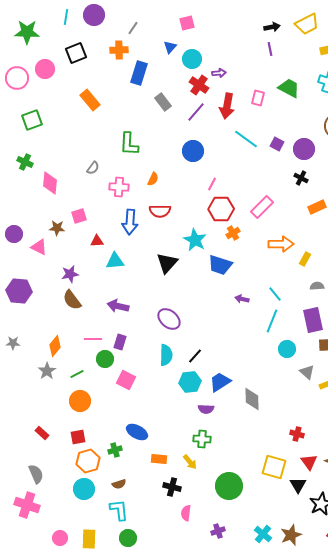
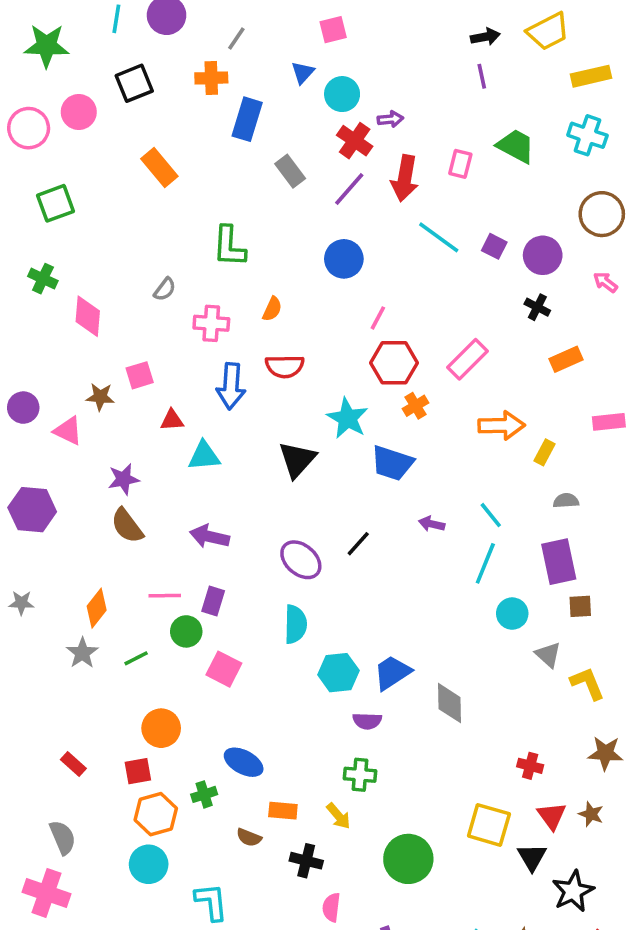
black line: (195, 356) -> (358, 544), moved
orange circle: (80, 401) -> (161, 728), moved
brown semicircle: (119, 484) -> (249, 837), moved, turned 40

